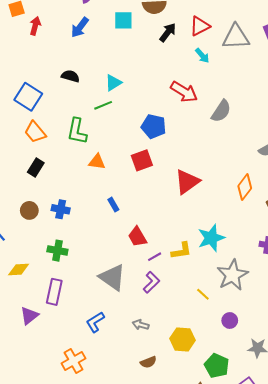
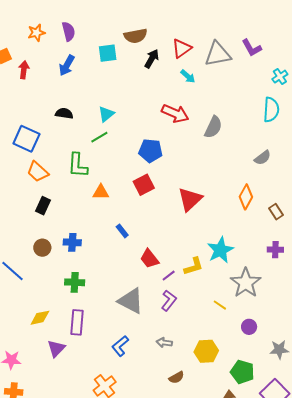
yellow diamond: (19, 269) -> (40, 318), moved

